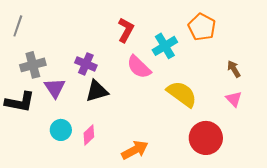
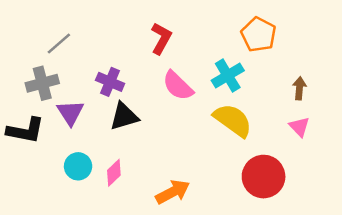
gray line: (18, 26) -> (59, 43), moved, turned 30
cyan cross: (165, 46) -> (228, 75), moved
brown arrow: (234, 69) -> (299, 88), turned 36

